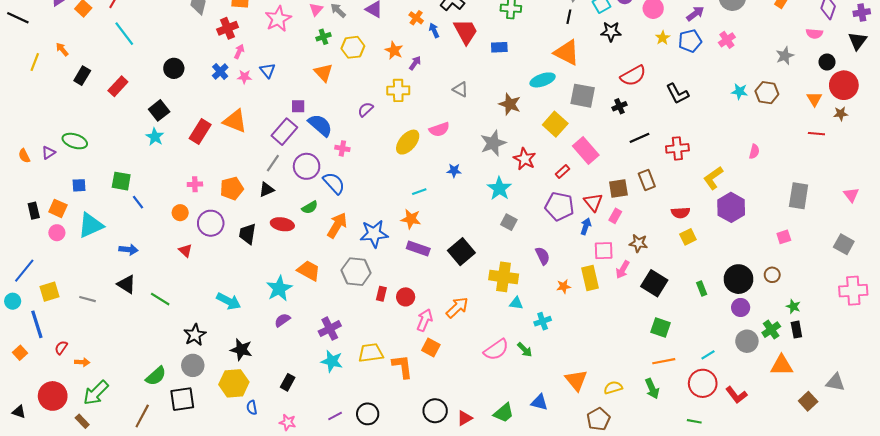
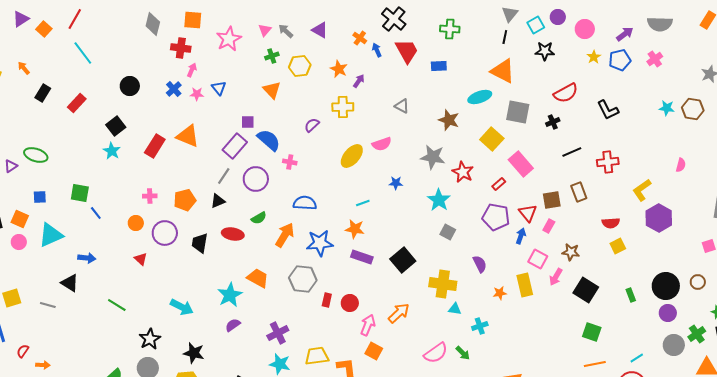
red cross: (228, 28) -> (181, 48), turned 30
gray star: (493, 143) -> (433, 157), turned 30
blue semicircle: (334, 183) -> (305, 203), moved, turned -45
pink square: (604, 251) -> (538, 259), turned 30
black triangle: (126, 284) -> (70, 283), moved

